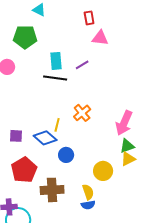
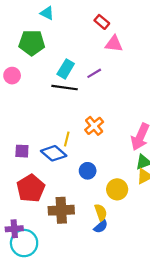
red rectangle: (89, 18) -> (102, 22), turned -40
cyan rectangle: (56, 61) -> (66, 69), turned 36
blue circle: (66, 155) -> (88, 171), moved
blue semicircle: (88, 205) -> (101, 227), turned -32

